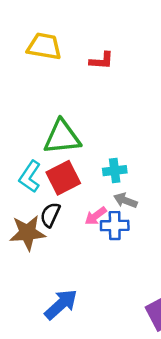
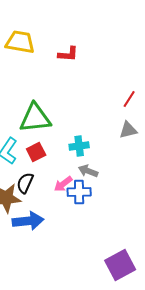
red square: (63, 178) -> (36, 152), size x0.7
blue arrow: (61, 304) -> (28, 221), moved, turned 36

